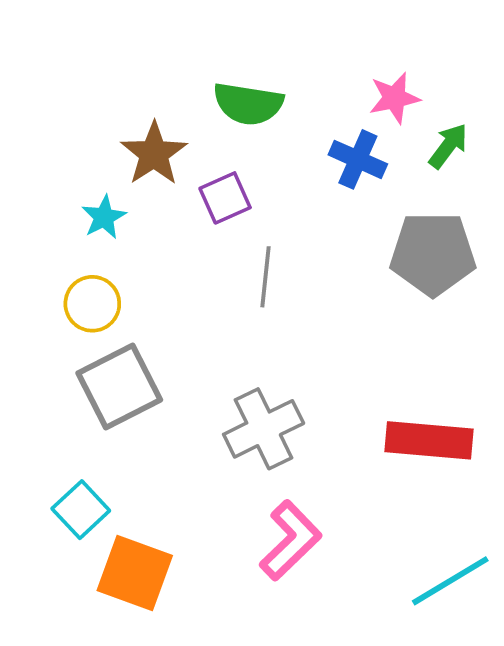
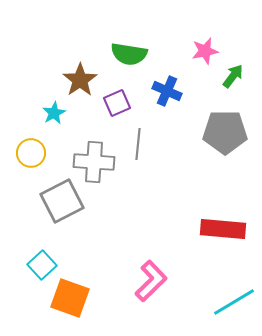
blue cross: (358, 159) -> (167, 91), moved
yellow circle: (92, 304) -> (31, 153), moved
gray cross: (264, 429) -> (94, 162), moved, turned 30

